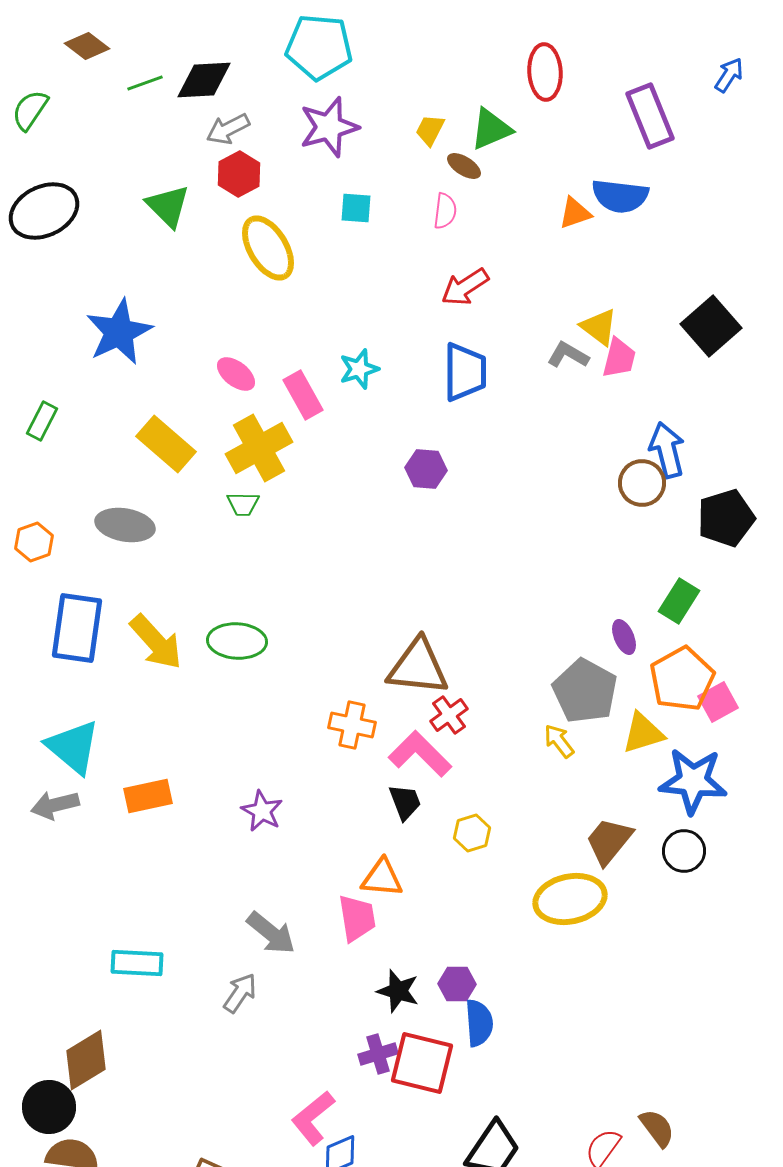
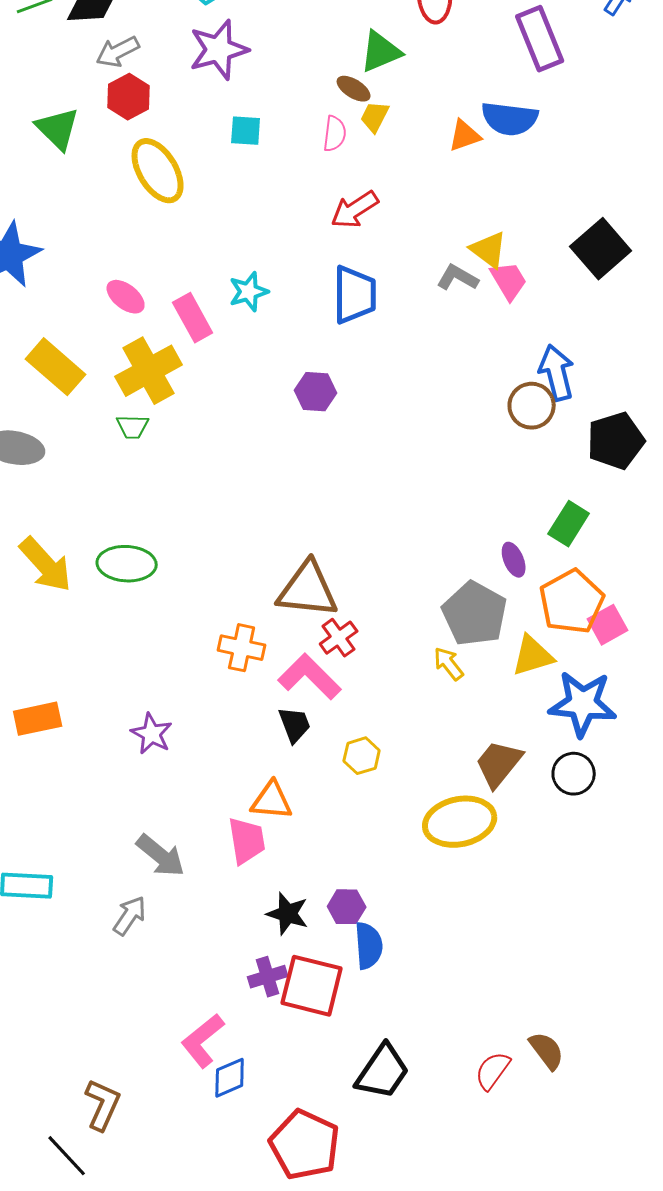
yellow trapezoid: (430, 130) -> (375, 117), moved
pink trapezoid: (619, 358) -> (509, 281), turned -45

